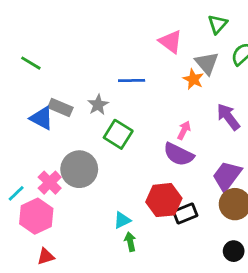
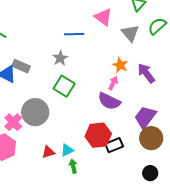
orange star: (193, 79) -> (120, 65), moved
blue line: (132, 81) -> (74, 34), moved
gray star: (98, 105) -> (60, 58), moved
red triangle: (46, 256) -> (48, 152), moved

